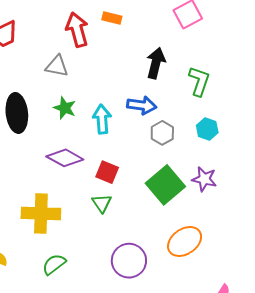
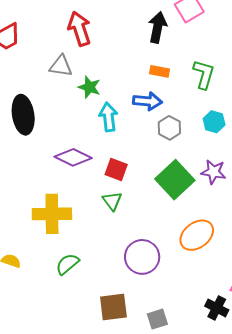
orange rectangle: (112, 18) -> (160, 71), moved
black arrow: (156, 63) -> (158, 27), moved
green star: (65, 108) -> (89, 87), moved

